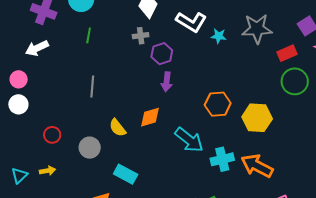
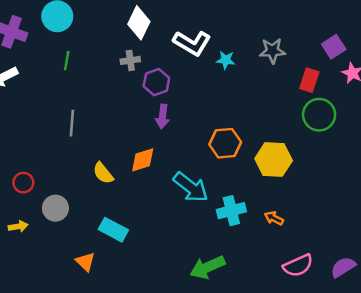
gray star: (257, 29) -> (272, 51), size x0.7
red rectangle: (287, 53) -> (309, 80), turned -48
gray circle: (90, 148) -> (55, 208), moved
orange arrow: (257, 166) -> (274, 218), size x0.5

